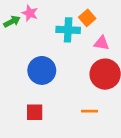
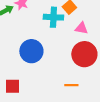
red square: (35, 112) -> (12, 86), moved

